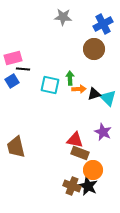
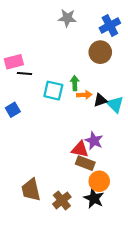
blue square: (12, 81) -> (13, 110), moved
purple star: (103, 132) -> (94, 141), moved
brown trapezoid: (16, 147) -> (31, 190), moved
brown cross: (72, 186) -> (62, 200), moved, turned 30

